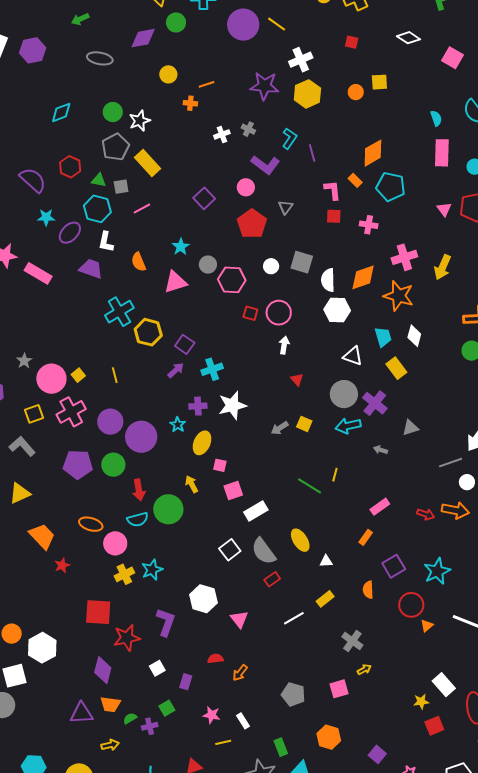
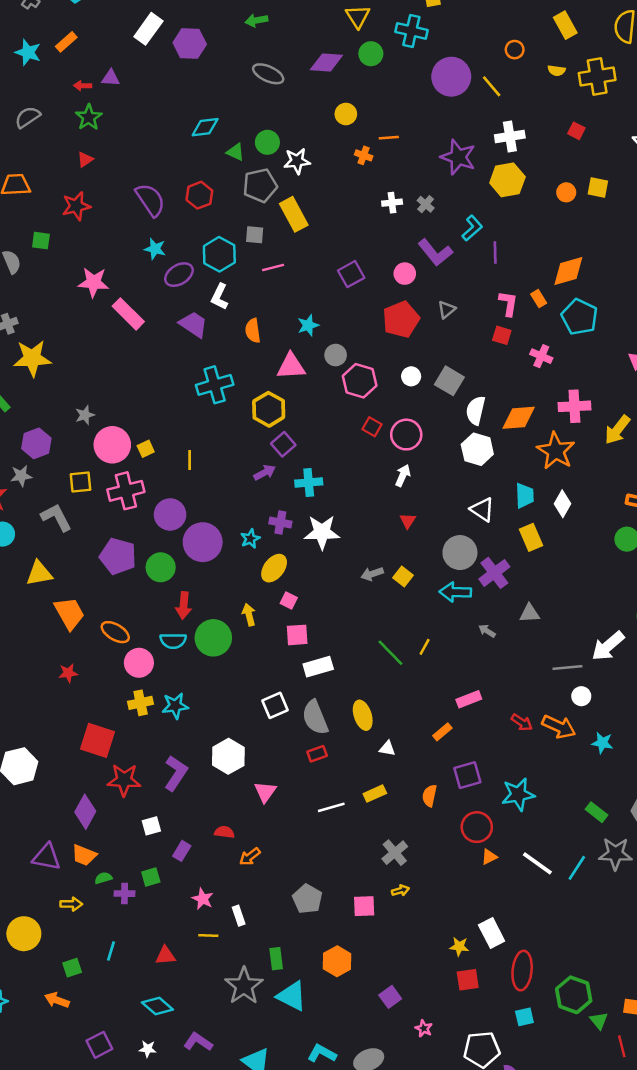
green triangle: (99, 180) -> (235, 152), moved
yellow hexagon: (148, 332) -> (269, 409), moved
orange trapezoid: (42, 536) -> (69, 613), moved

